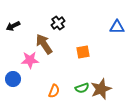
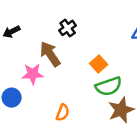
orange square: (83, 52) -> (99, 64), turned -32
green semicircle: (82, 88) -> (109, 86), moved, size x1.5

